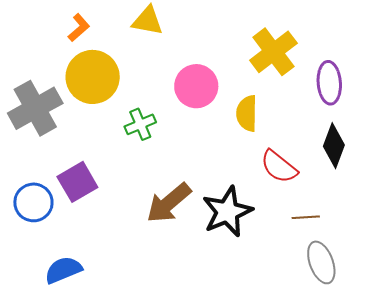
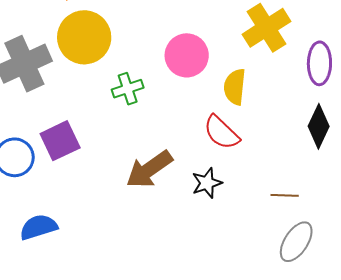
red semicircle: (279, 167) -> (221, 132), moved
black star: (227, 212) -> (207, 183), size x0.6
gray ellipse: (321, 262) -> (296, 242), turned 48

